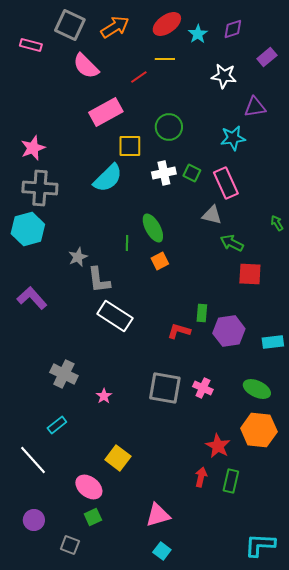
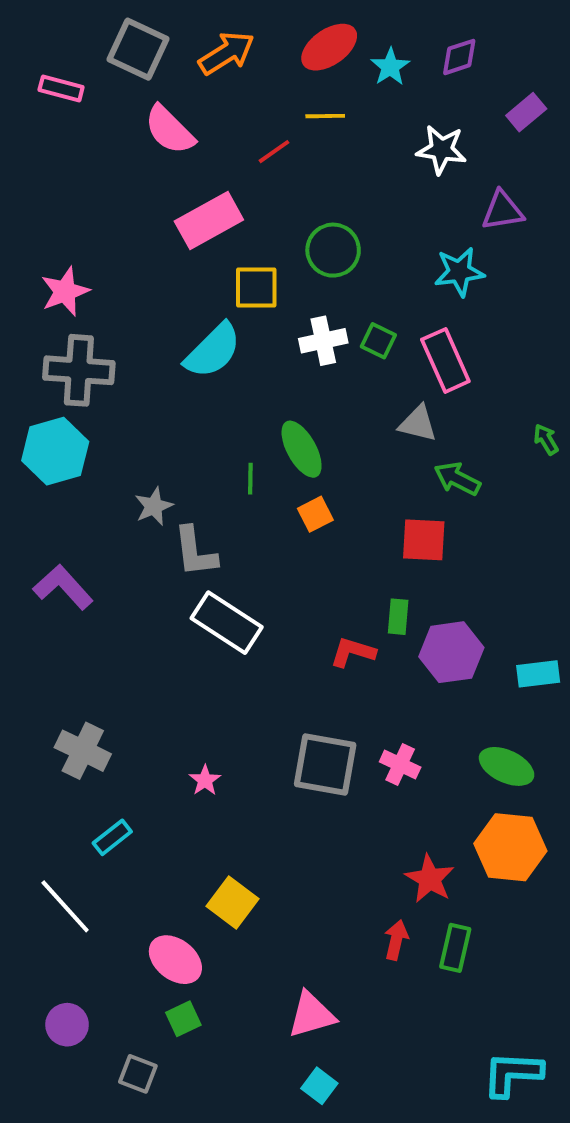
red square: (250, 274) -> (424, 540), moved
gray cross: (64, 374) -> (83, 751), moved

